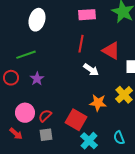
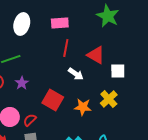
pink rectangle: (87, 15) -> (60, 23), moved
red square: (76, 120) -> (53, 100), moved

